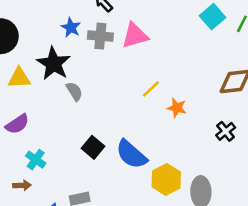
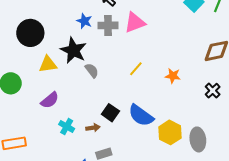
yellow line: (151, 89) -> (136, 69), moved
brown arrow: (22, 185) -> (93, 128), moved

